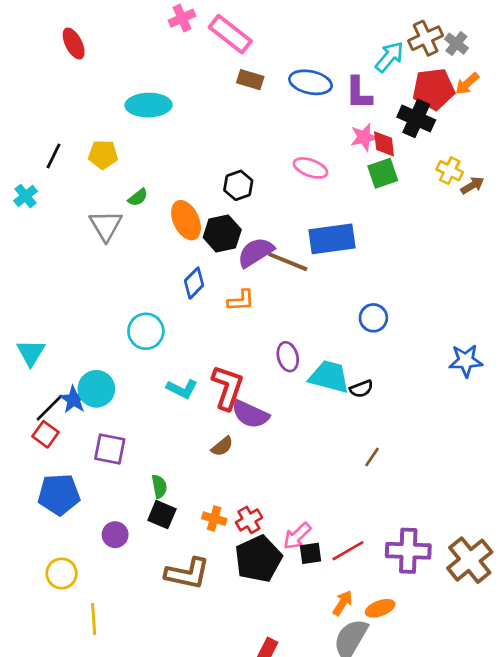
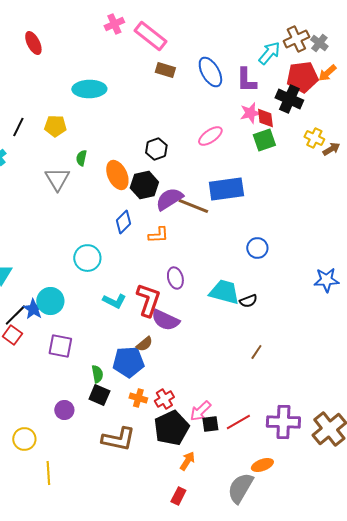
blue ellipse: (310, 82) -> (210, 72), turned 48
pink ellipse: (310, 168) -> (210, 136), turned -55
green semicircle: (138, 197) -> (81, 158), turned 140
purple ellipse: (288, 357) -> (175, 278), moved
blue pentagon: (59, 495) -> (128, 362), moved
orange arrow: (343, 603) -> (187, 461), moved

